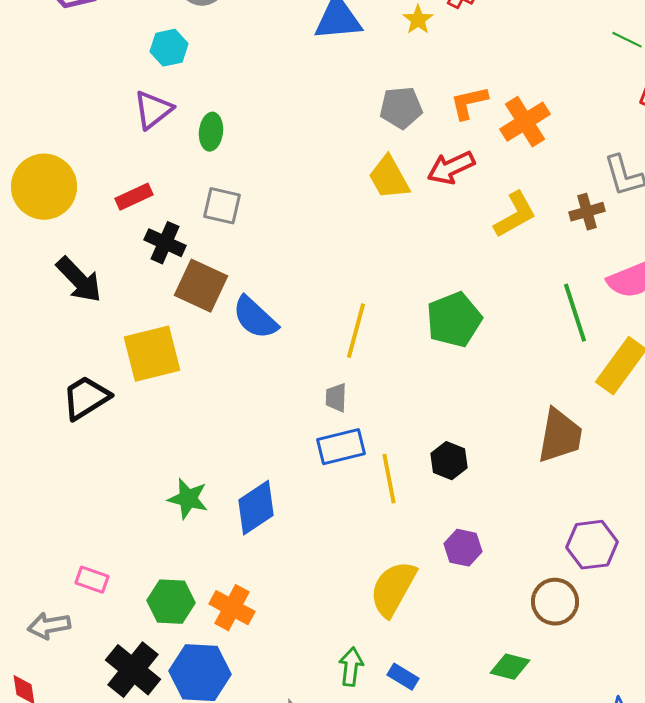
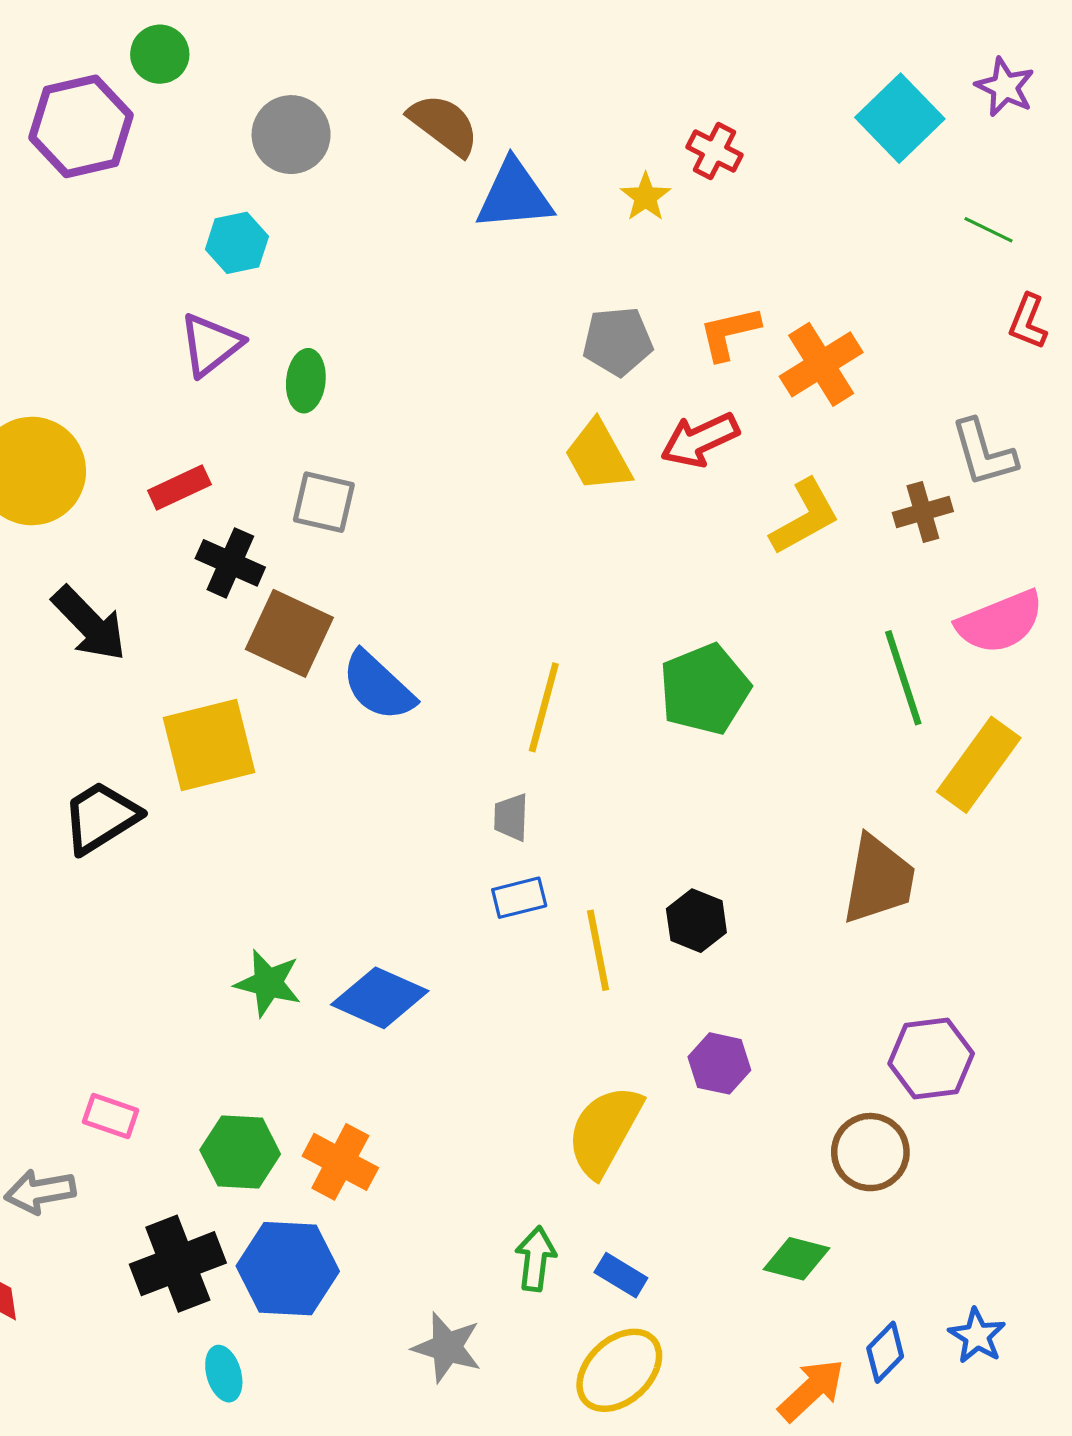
blue rectangle: (341, 447) -> (519, 898), size x0.7
blue diamond: (256, 508) -> (380, 998), turned 58
black cross: (133, 670) -> (178, 1264), turned 30

